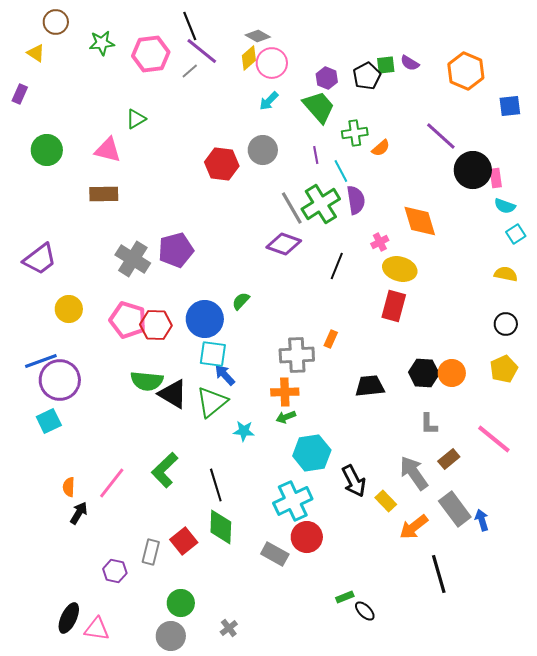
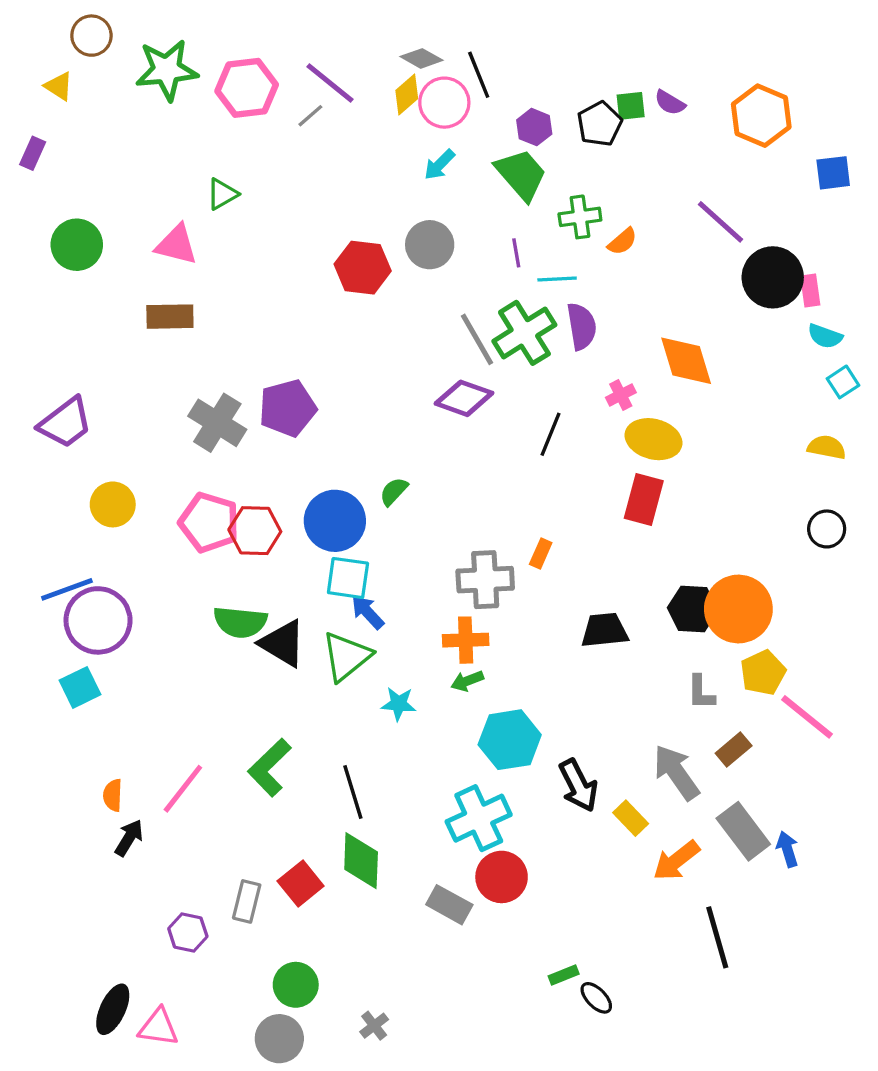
black line: (190, 26) -> (479, 75), moved
green star: (102, 43) -> (167, 70), size x1.5
cyan line: (341, 171) -> (557, 279), turned -65
yellow pentagon: (504, 369) -> (763, 673), moved
orange circle: (452, 373) -> (738, 609), size x1.5

